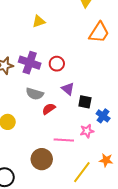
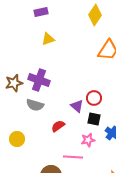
red circle: (57, 64) -> (94, 98), moved
gray semicircle: (35, 94) -> (35, 105), moved
pink star: (87, 131) -> (88, 140), moved

